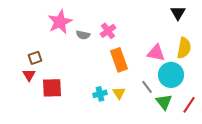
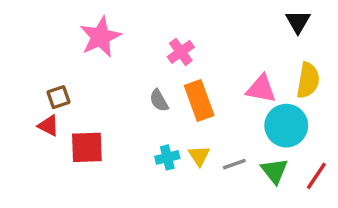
gray semicircle: (83, 35) -> (159, 100), moved, turned 48
red triangle: (29, 75) -> (48, 126), turned -32
gray line: (147, 87) -> (234, 164), moved, turned -72

